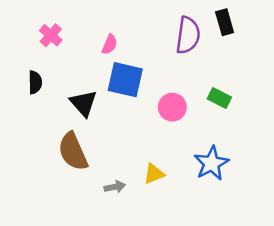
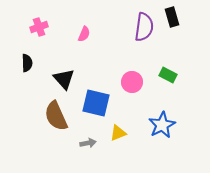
pink cross: (51, 35) -> (39, 27), turned 30
blue square: (125, 80) -> (96, 103), moved

